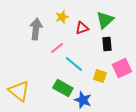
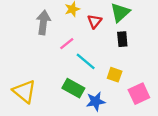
red triangle: (82, 28) -> (94, 21), turned -32
pink square: (122, 68) -> (139, 94), moved
blue star: (83, 100) -> (96, 101), turned -30

